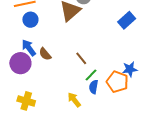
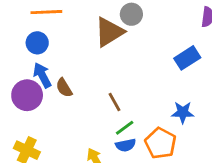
blue circle: (30, 20) -> (37, 43), moved
blue star: (130, 69) -> (183, 112), moved
blue semicircle: (94, 87) -> (126, 145), turned -120

